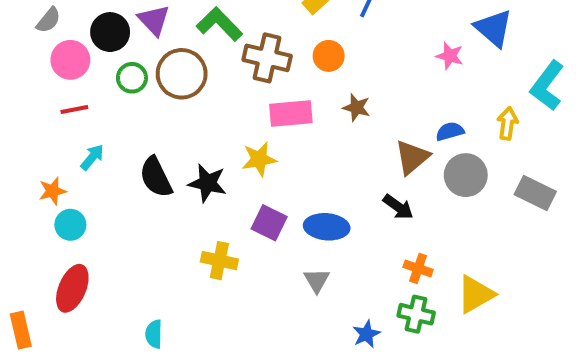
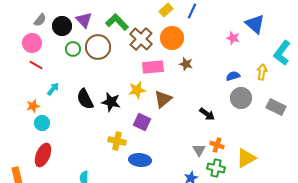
gray semicircle: (49, 20) -> (40, 20), moved
orange circle: (329, 56) -> (172, 38), size x1.5
brown cross: (267, 58) -> (141, 39), turned 30
pink circle: (70, 60) -> (32, 43), moved
red line: (74, 110) -> (36, 65), moved, turned 40
brown triangle: (412, 157) -> (163, 99), moved
blue ellipse: (327, 227) -> (140, 160), moved
gray triangle: (317, 280) -> (199, 150), moved

